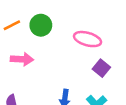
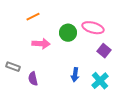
green circle: (41, 25) -> (68, 33), moved

